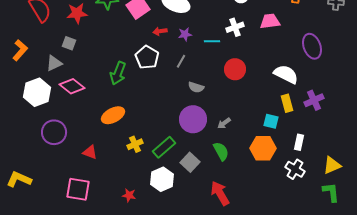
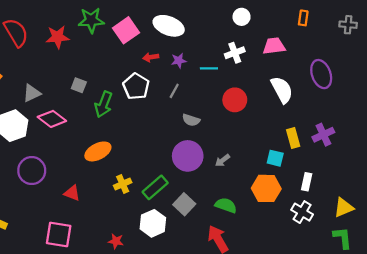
gray square: (69, 43) -> (79, 85), moved
white semicircle: (286, 74) -> (282, 90), moved, turned 35
green semicircle: (221, 151) -> (226, 205), moved, turned -42

